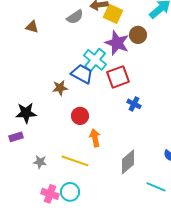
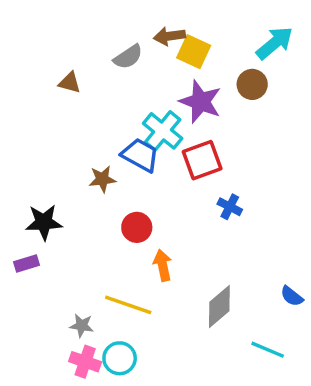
brown triangle: (32, 27) -> (70, 83), moved
brown circle: (138, 35) -> (252, 84), moved
gray star: (40, 162) -> (82, 326), moved

